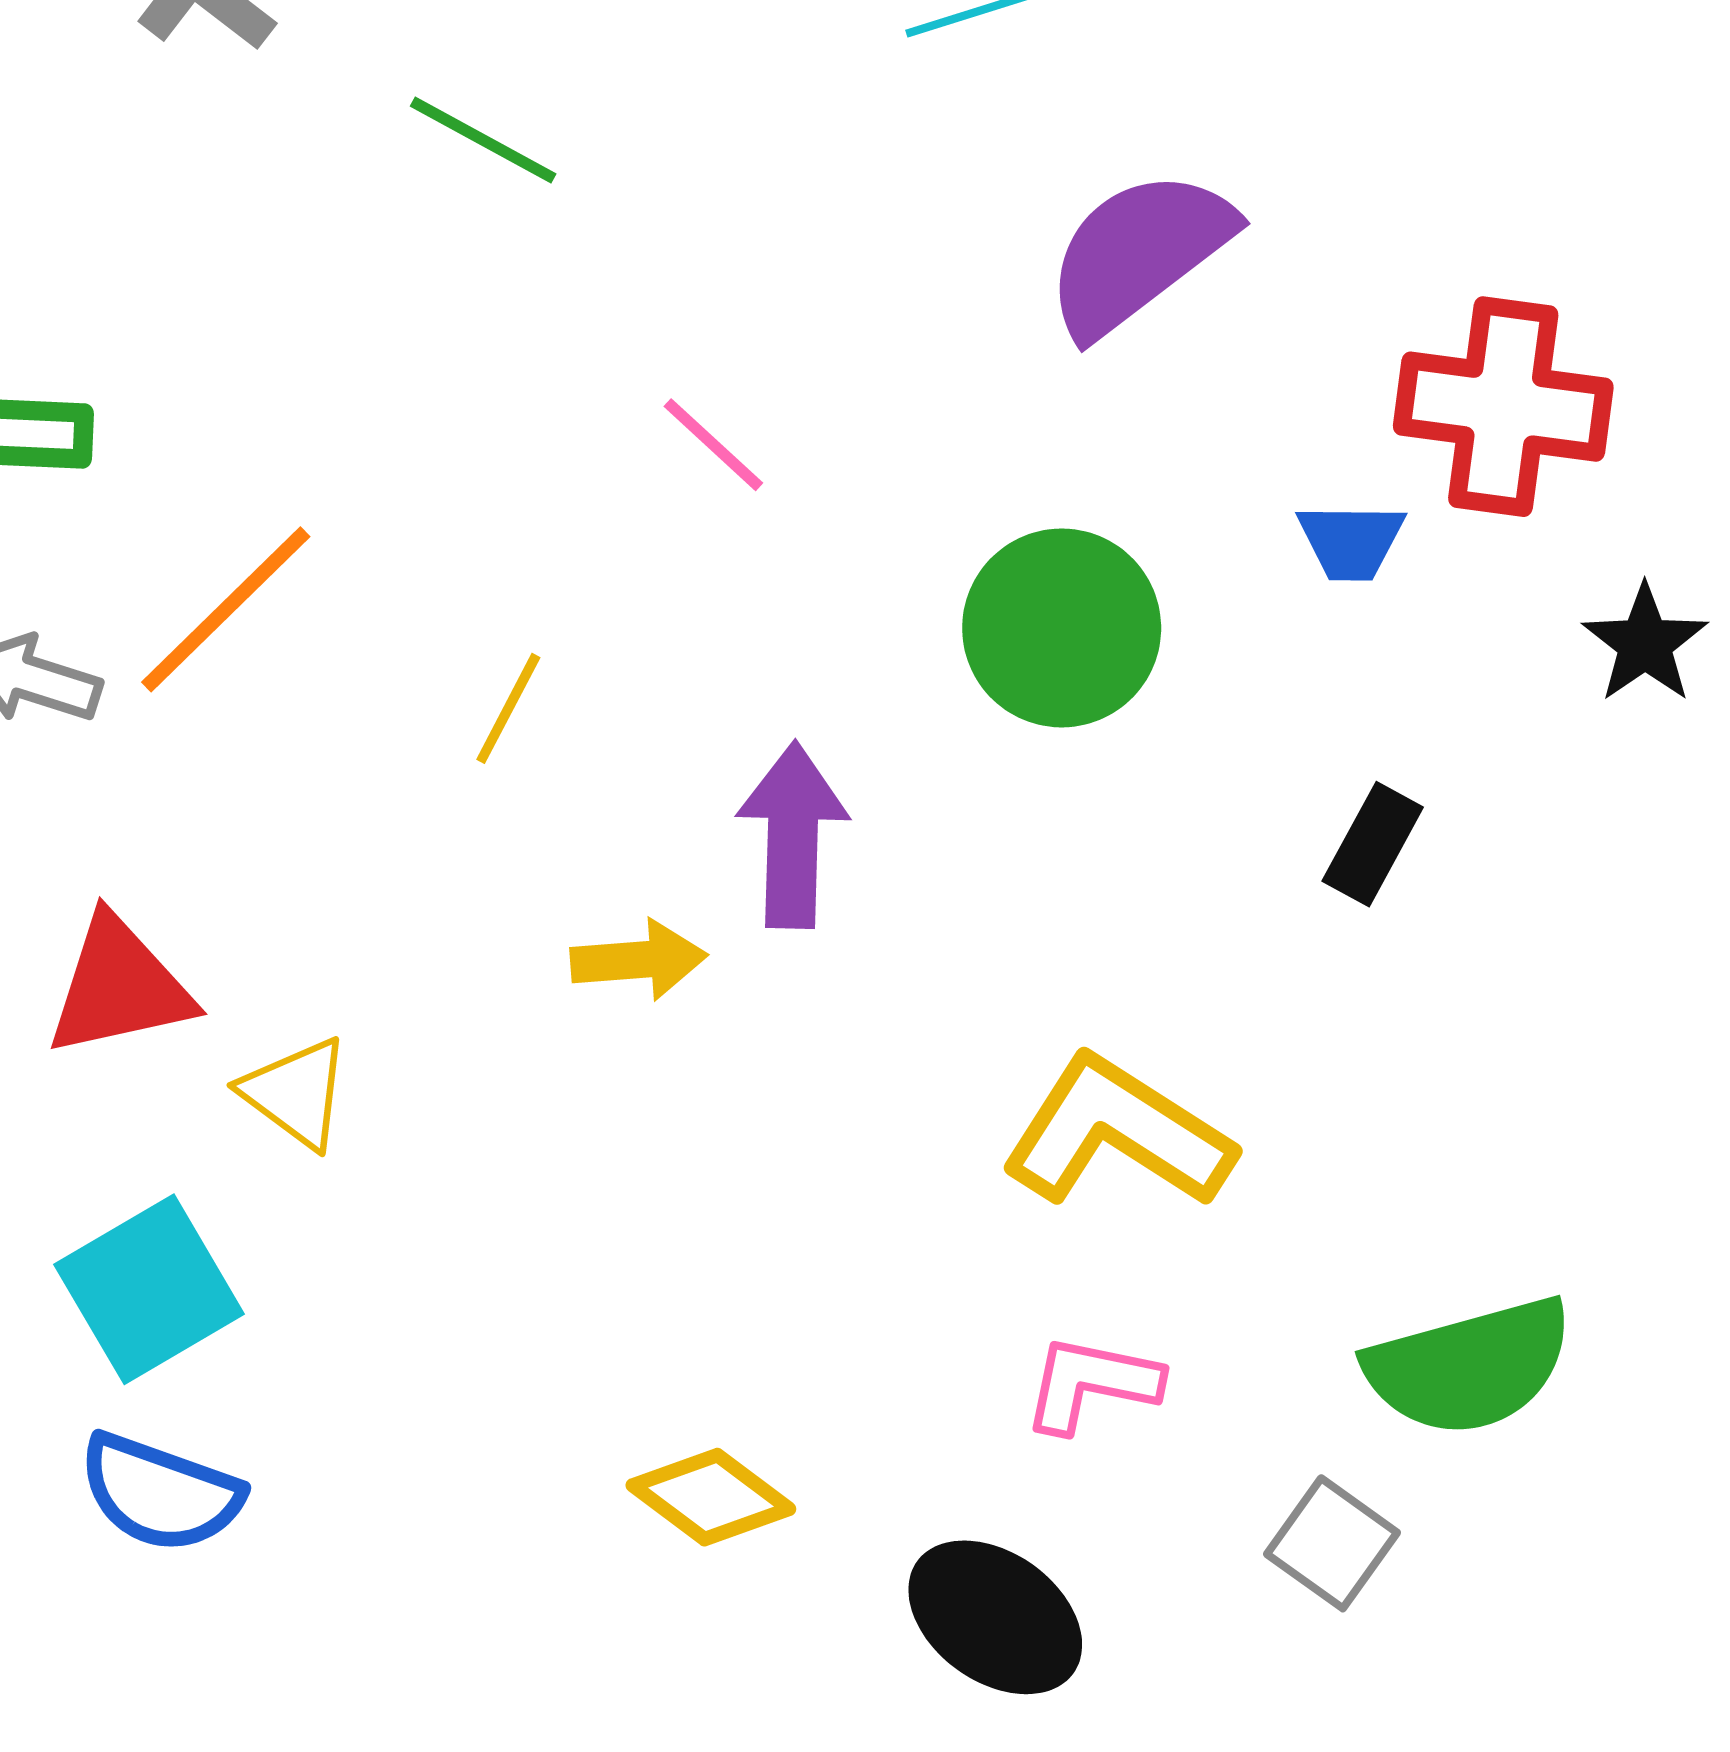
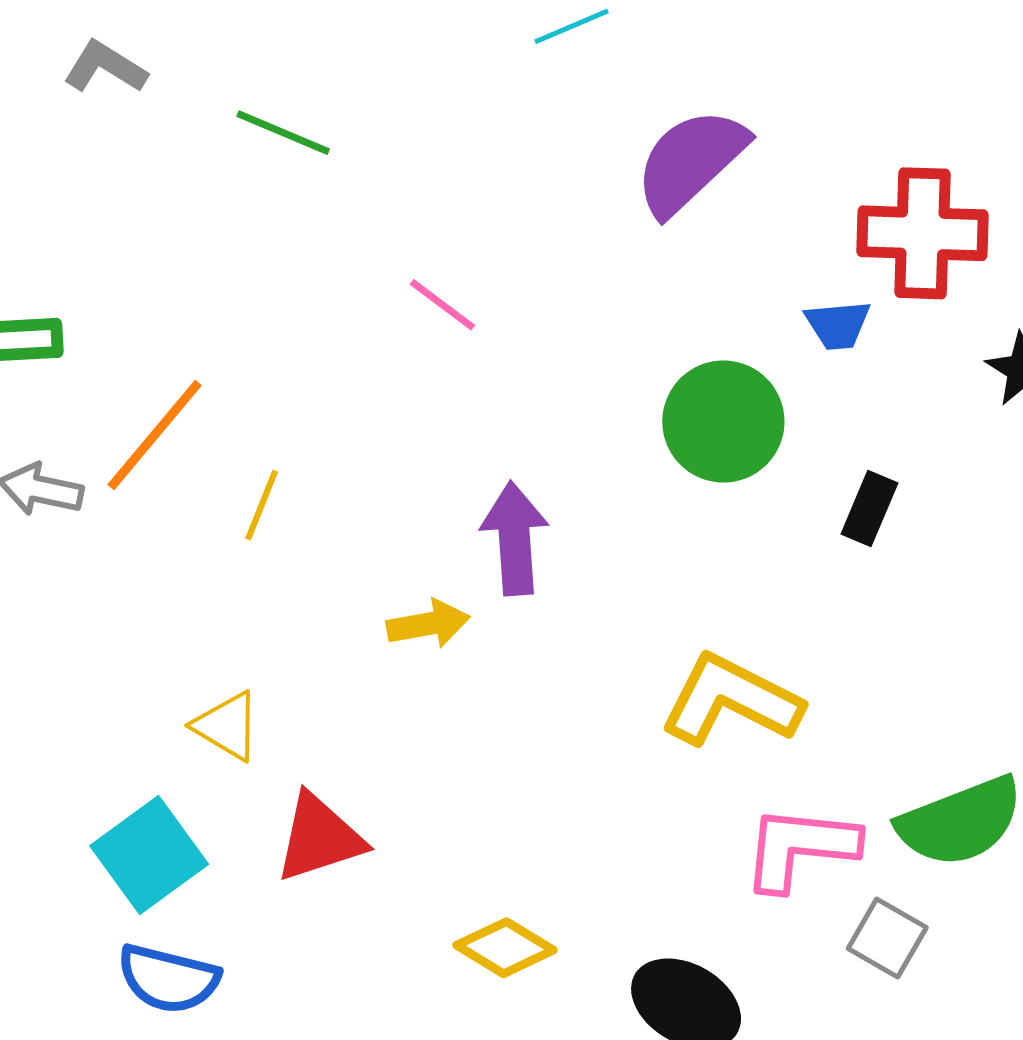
green circle: (1062, 628) -> (723, 422), moved
yellow line: (508, 708) -> (262, 505), moved
red triangle: (119, 986) -> (319, 838), moved
pink L-shape: (1091, 1384) -> (800, 848), moved, size x1.4

